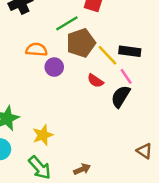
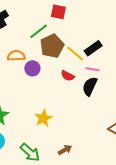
black rectangle: (130, 51) -> (93, 48), turned -36
pink line: (126, 76) -> (92, 69), turned -40
yellow star: (43, 135) -> (43, 118), moved

